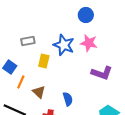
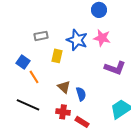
orange line: (21, 82) -> (34, 77), turned -56
brown triangle: (39, 92) -> (64, 87), moved

